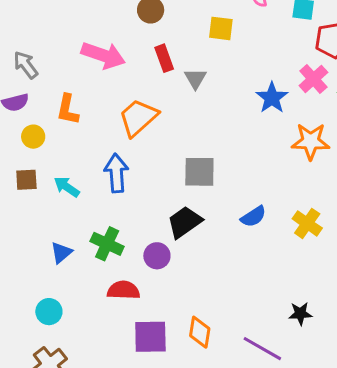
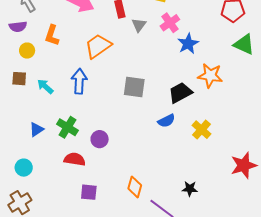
pink cross: (313, 79) -> (170, 23), moved
black trapezoid: (185, 222) -> (180, 93), moved
orange diamond: (200, 332) -> (135, 187), moved
purple square: (150, 337) -> (89, 192), size x0.7

